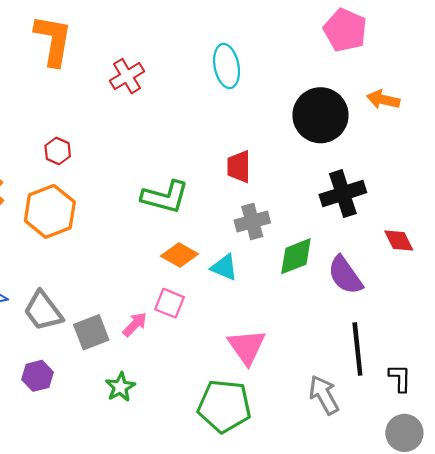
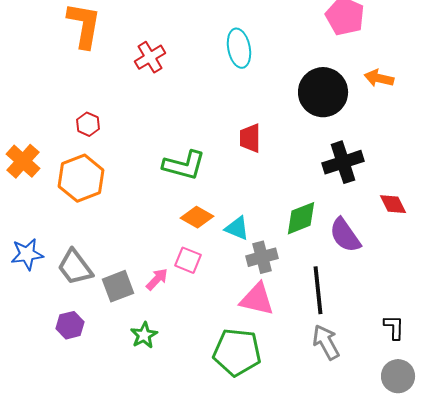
gray cross: (252, 221) -> (262, 257), moved
pink triangle: (247, 347) -> (257, 299), turned -42
black line: (357, 349) -> (318, 290), moved

